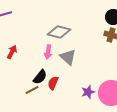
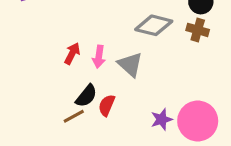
gray diamond: (59, 32) -> (154, 25), moved
red arrow: (12, 52) -> (72, 54), moved

